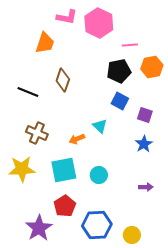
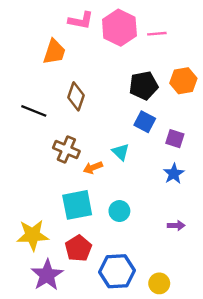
pink line: (130, 45) -> (157, 34), moved
brown cross: (37, 133) -> (66, 150), moved
yellow star: (22, 169) -> (33, 235), moved

